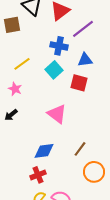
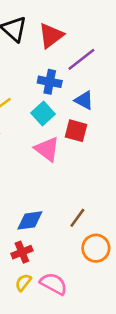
blue triangle: (85, 60) -> (84, 100), turned 35
pink triangle: (57, 114) -> (47, 149), moved

